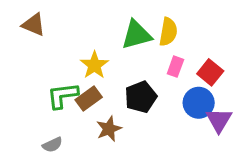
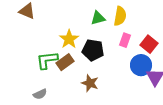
green triangle: (136, 35) -> (98, 18), size x0.7
black pentagon: (141, 97) -> (93, 50), moved, turned 30
brown star: (109, 129) -> (90, 83), moved, turned -30

